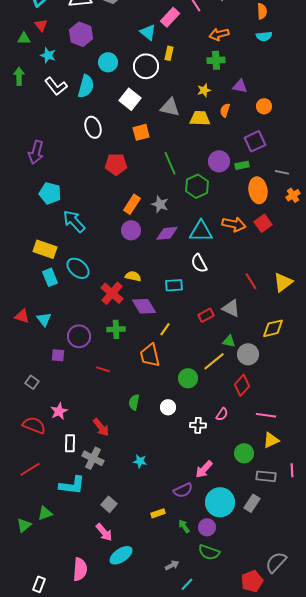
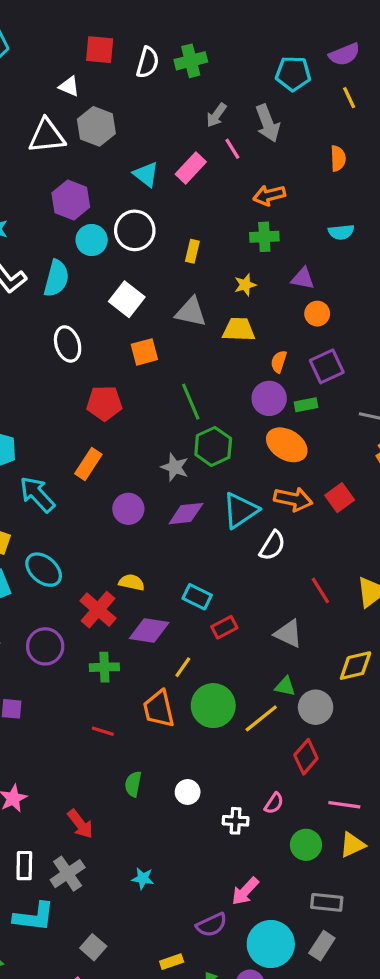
cyan triangle: (148, 32) -> (146, 174), moved
purple hexagon: (81, 34) -> (71, 200), moved
cyan semicircle: (264, 36) -> (341, 232), moved
yellow rectangle: (169, 53) -> (192, 251), moved
white circle: (146, 66) -> (135, 230), moved
orange circle: (264, 106) -> (317, 314), moved
orange semicircle: (225, 110) -> (279, 362), moved
green hexagon: (197, 186) -> (213, 446), moved
orange ellipse: (258, 190) -> (287, 445), moved, turned -50
orange rectangle: (132, 204) -> (88, 464), moved
cyan triangle: (201, 231) -> (240, 510), turned -35
white semicircle: (199, 263) -> (272, 546), moved, turned -120
cyan rectangle: (174, 285) -> (197, 597), turned 30
purple diamond: (144, 306) -> (149, 630), turned -50
red rectangle: (206, 315) -> (224, 627), moved
purple circle: (79, 336) -> (45, 646), moved
red line: (103, 369) -> (103, 731), moved
green circle: (188, 378) -> (213, 706), moved, size x1.4
white rectangle: (70, 443) -> (24, 866), moved
green circle: (244, 453) -> (306, 845), moved
gray cross: (93, 458) -> (68, 874), turned 30
gray rectangle: (266, 476) -> (327, 902), moved

